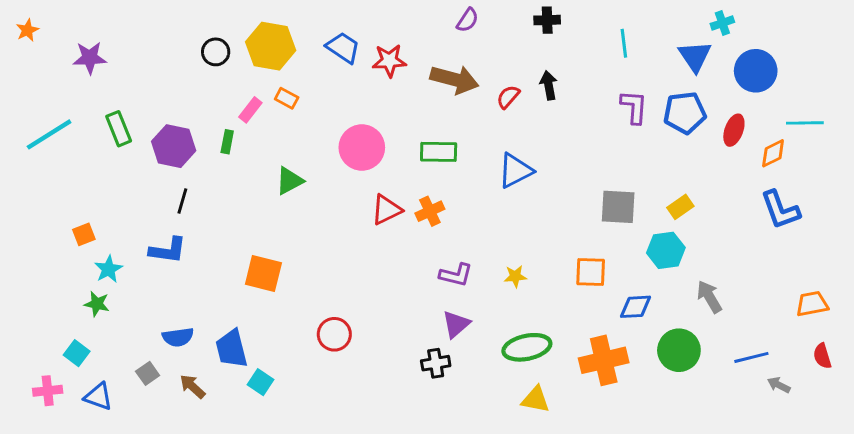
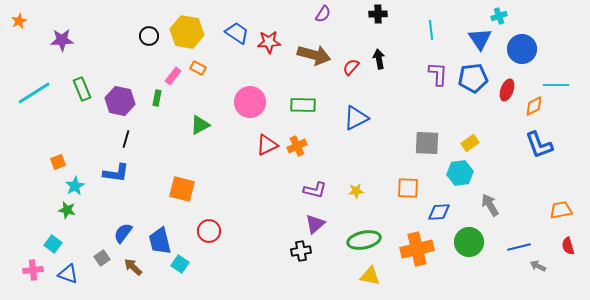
red circle: (334, 334) -> (209, 231), moved
blue semicircle: (178, 337) -> (123, 233), turned 135

